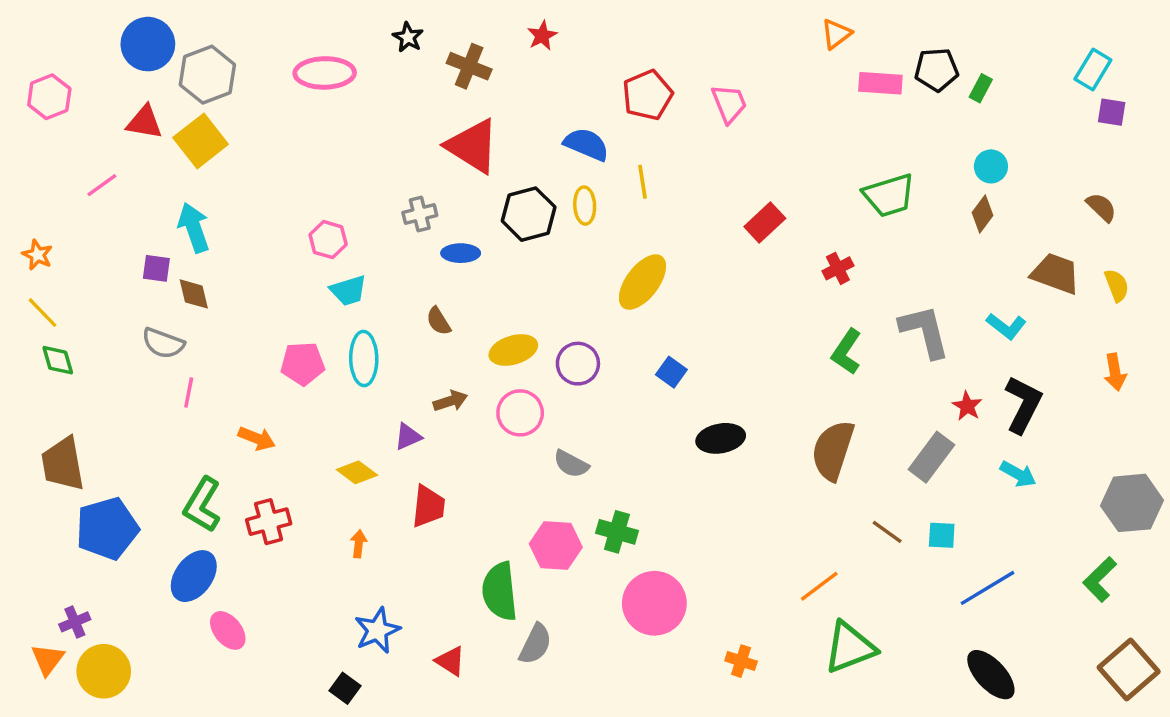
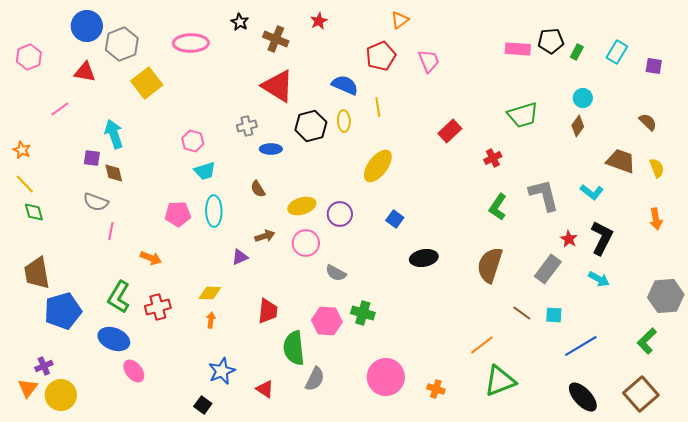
orange triangle: (836, 34) -> (400, 20), moved
cyan rectangle: (1093, 70) -> (617, 52), moved
yellow square: (201, 141) -> (147, 83), moved
yellow diamond: (357, 472) -> (210, 293), moved, turned -35
red trapezoid: (428, 506) -> (268, 311), moved
blue ellipse: (194, 576) -> (114, 339), turned 76
pink circle: (654, 603) -> (386, 377), moved
brown square: (1129, 670) -> (641, 394), moved

